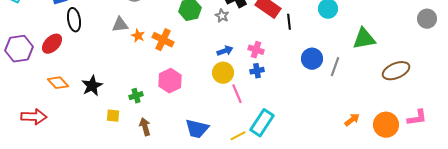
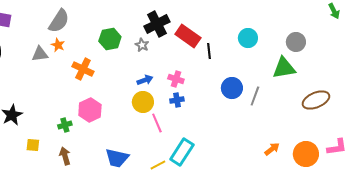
gray circle: (427, 19) -> (296, 42), moved
orange star: (138, 36) -> (58, 45), moved
green cross: (136, 96) -> (65, 125), moved

